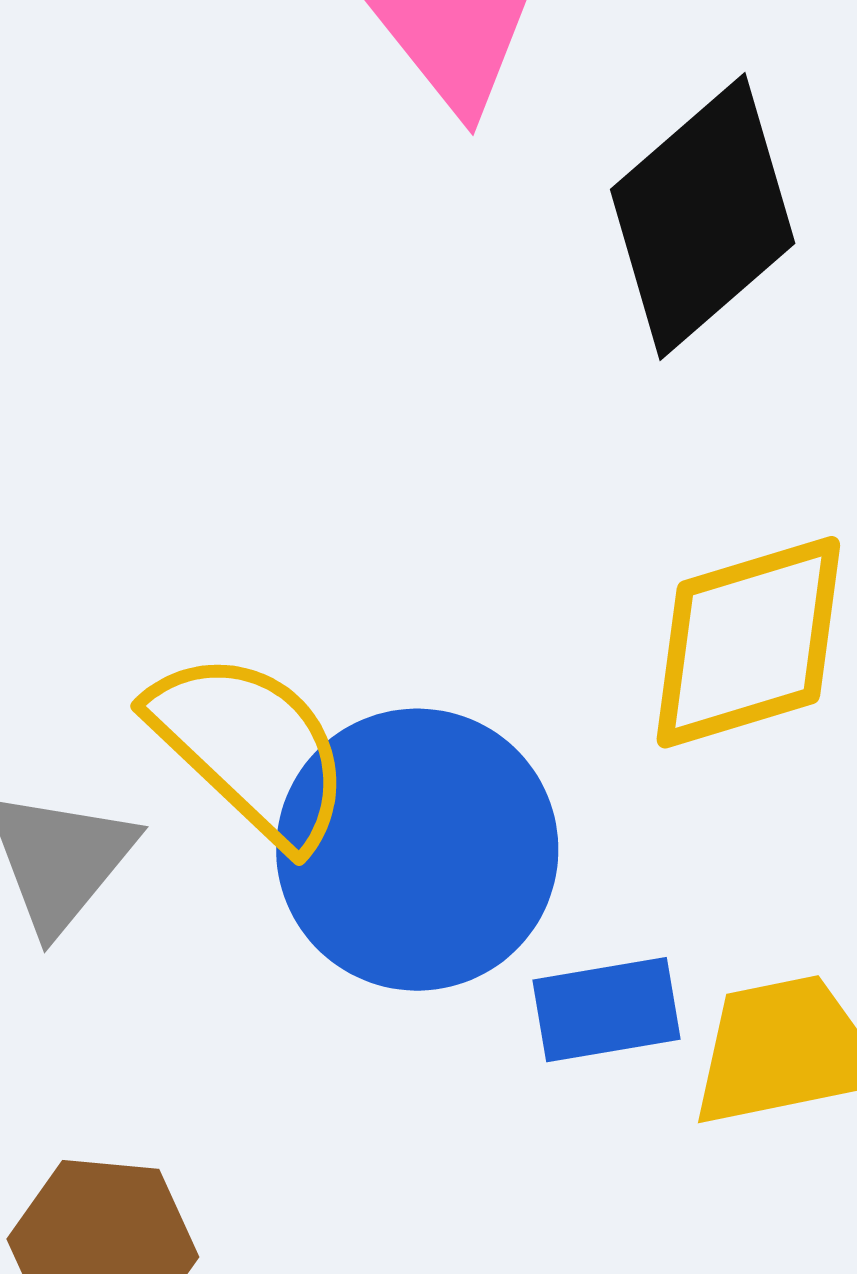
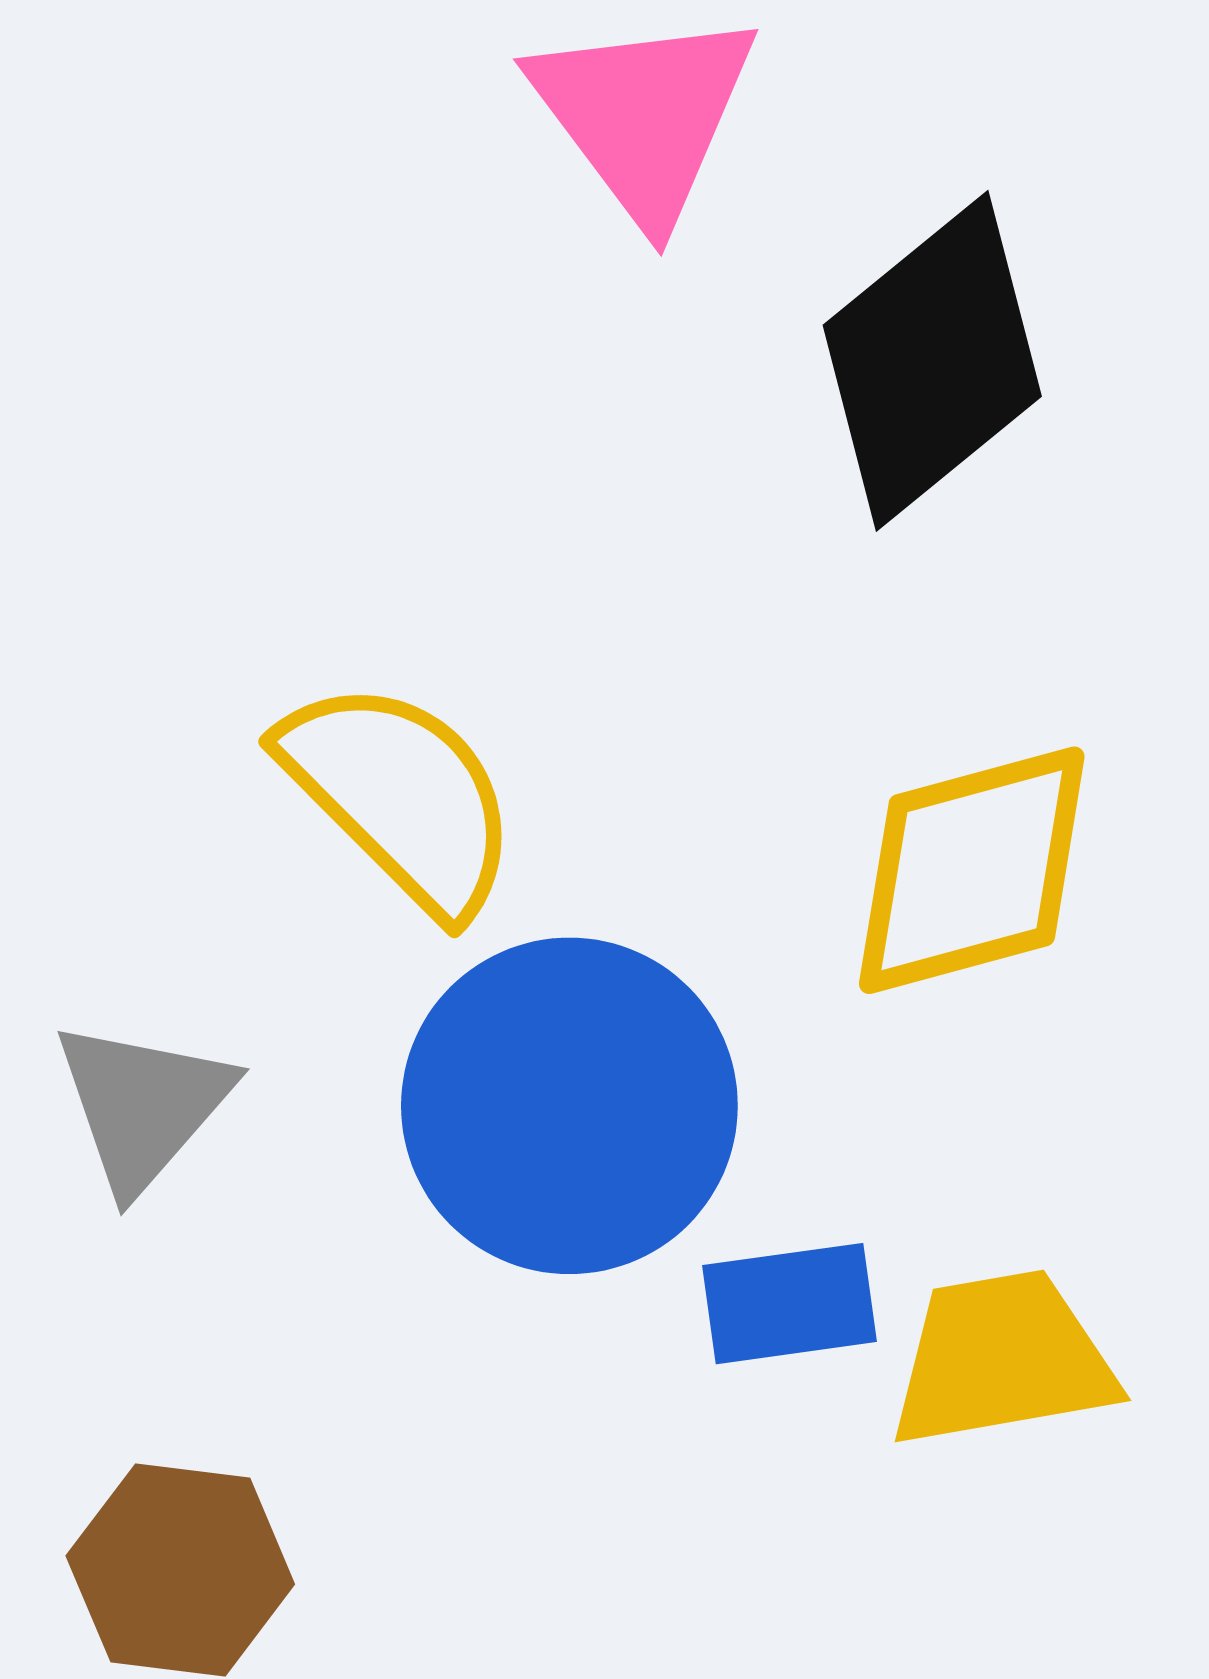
yellow semicircle: (250, 748) -> (400, 796), moved

